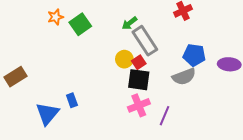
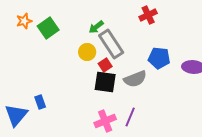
yellow circle: (124, 59) -> (87, 52), moved
gray semicircle: (184, 77) -> (135, 79), moved
pink cross: (139, 105) -> (105, 121), moved

